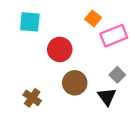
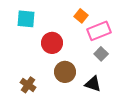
gray square: (117, 75) -> (101, 54), moved
black triangle: (107, 97) -> (93, 84), turned -36

